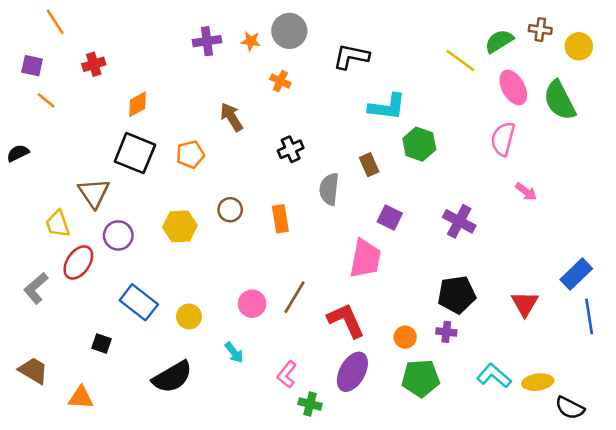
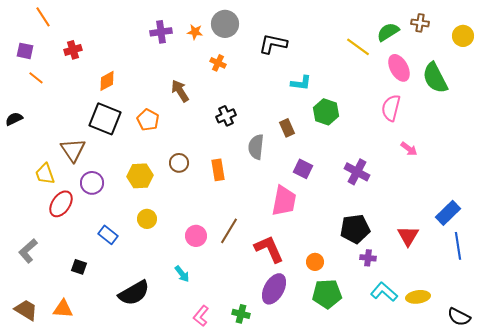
yellow circle: (579, 46) -> (463, 36), moved
cyan L-shape: (387, 107) -> (301, 83), size x0.7
orange pentagon: (190, 154) -> (148, 120), turned -30
gray L-shape: (36, 288) -> (28, 251), moved
blue rectangle: (139, 302) -> (108, 235), size x0.7
yellow circle: (189, 316) -> (147, 219), moved
purple cross: (446, 332) -> (368, 258), moved
brown trapezoid: (33, 371) -> (26, 310), moved
pink L-shape: (287, 374) -> (201, 316), moved
black semicircle: (570, 408) -> (459, 317), moved

